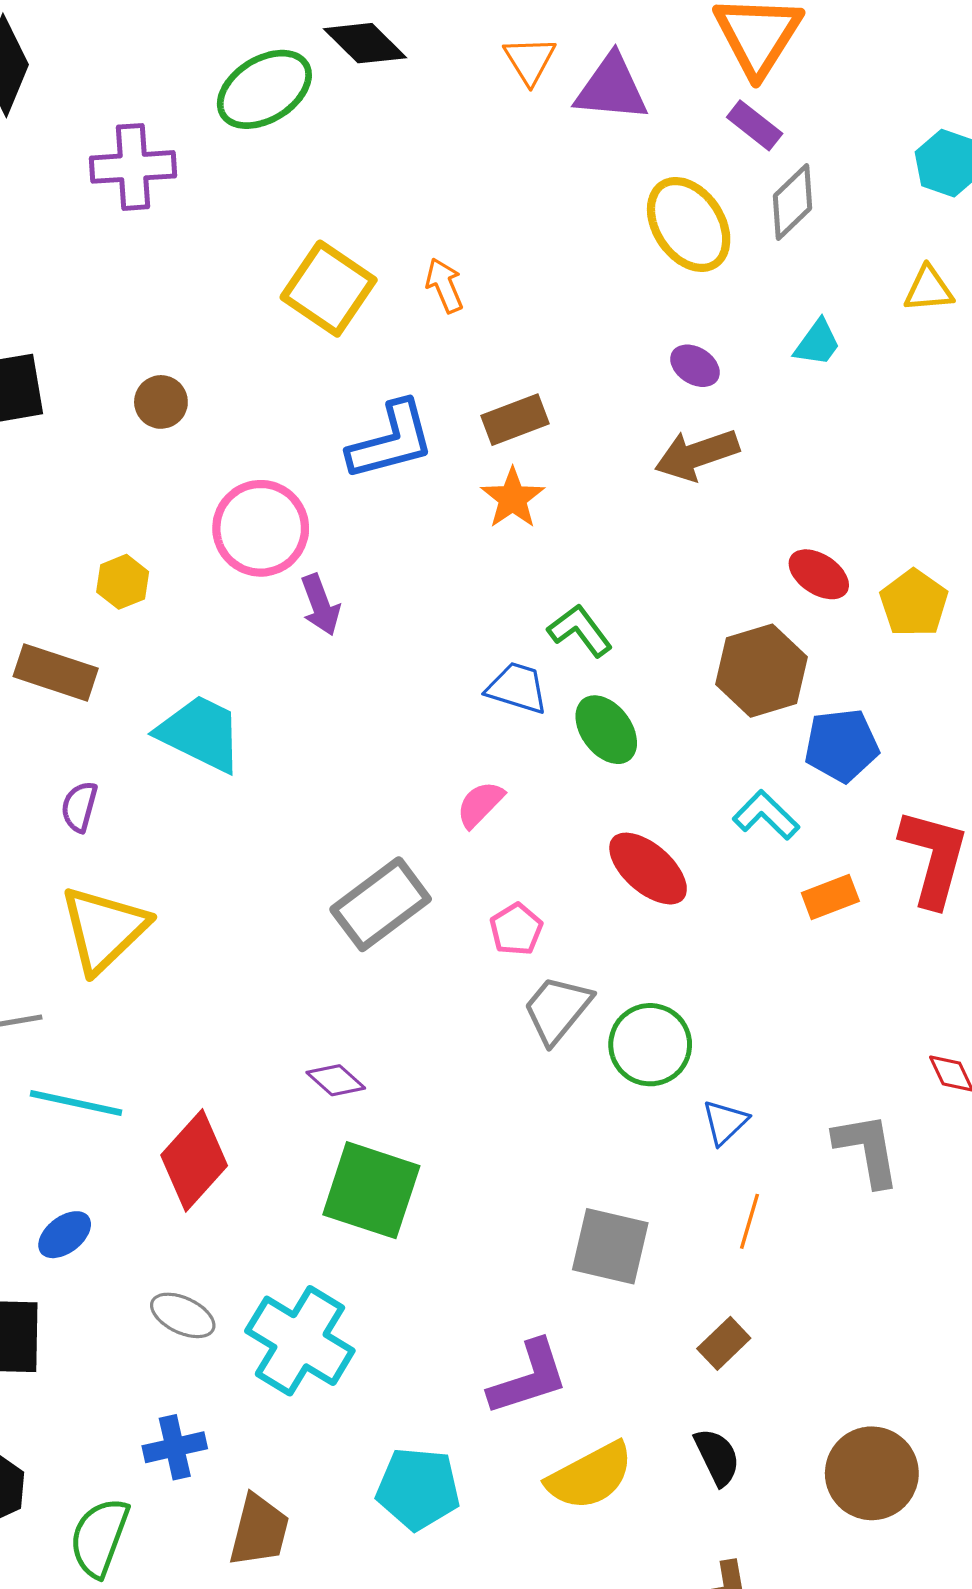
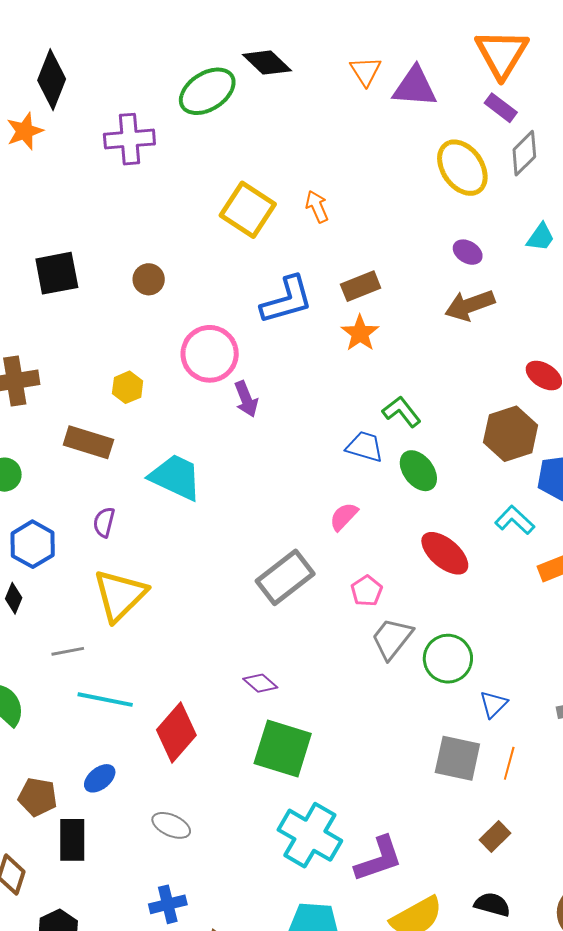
gray square: (610, 1246) -> (457, 758), moved
cyan cross: (300, 1341) -> (310, 835), moved
black semicircle: (717, 1457) -> (492, 904), turned -48

